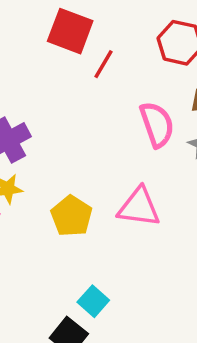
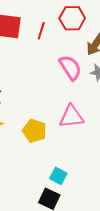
red line: (103, 64) -> (41, 31), moved

